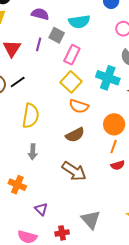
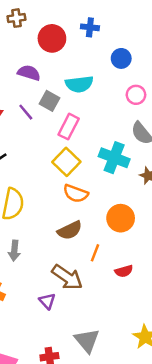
purple line: (39, 44) -> (26, 112), turned -56
orange line: (114, 147) -> (95, 253), moved
purple triangle: (41, 209) -> (47, 301), moved

